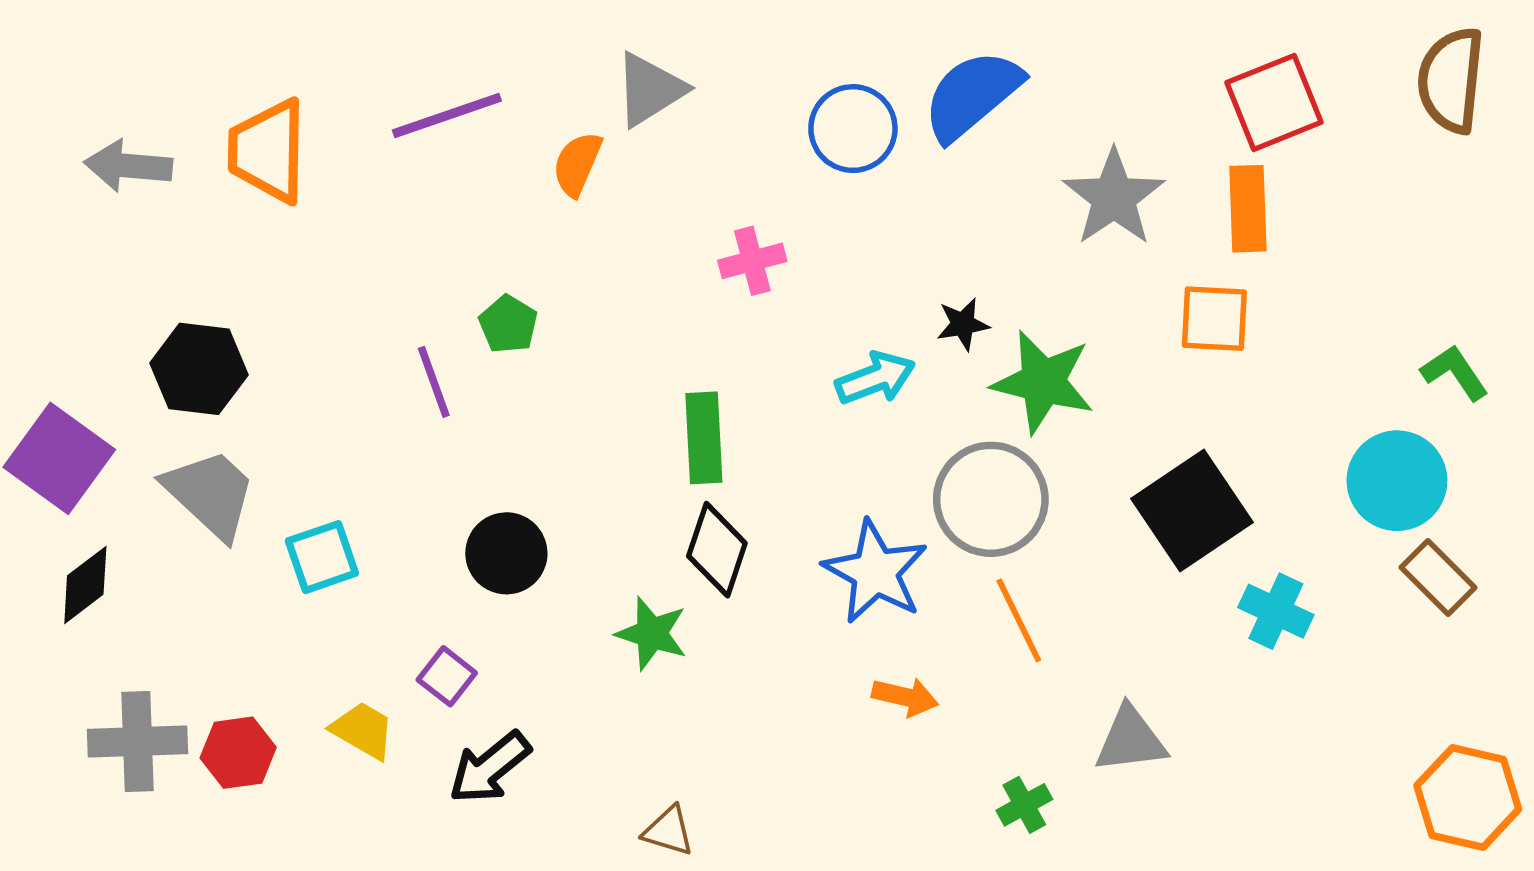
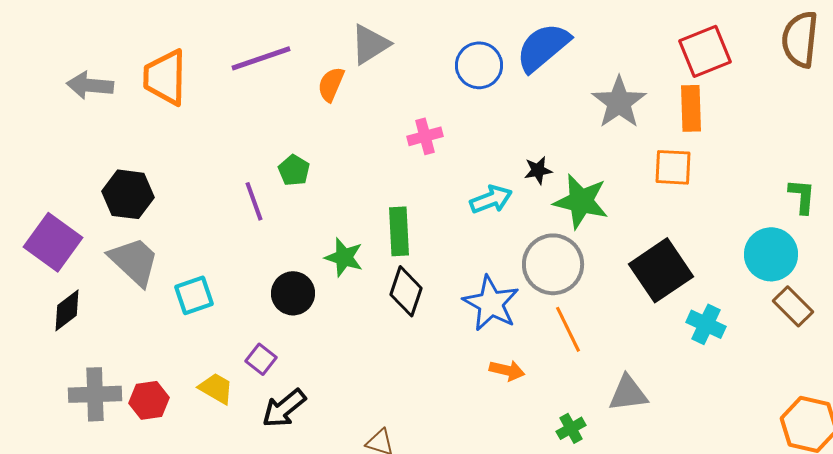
green L-shape: (1455, 373) -> (802, 196), turned 39
green star: (652, 633) -> (344, 257), moved

